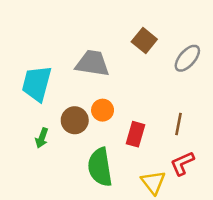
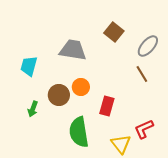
cyan trapezoid: (37, 84) -> (29, 66), size x0.7
brown line: (178, 124) -> (142, 74), moved, turned -42

